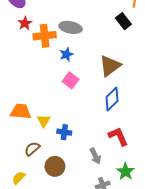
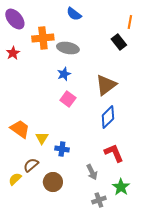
red star: (25, 23) -> (13, 53), moved
orange cross: (45, 36) -> (43, 38), moved
orange trapezoid: (21, 111) -> (20, 129), turned 30
yellow semicircle: (19, 178) -> (15, 179), moved

